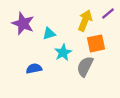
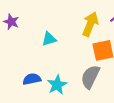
purple star: (23, 23) -> (11, 22), moved, size x0.6
cyan star: (63, 52) -> (57, 85), moved

